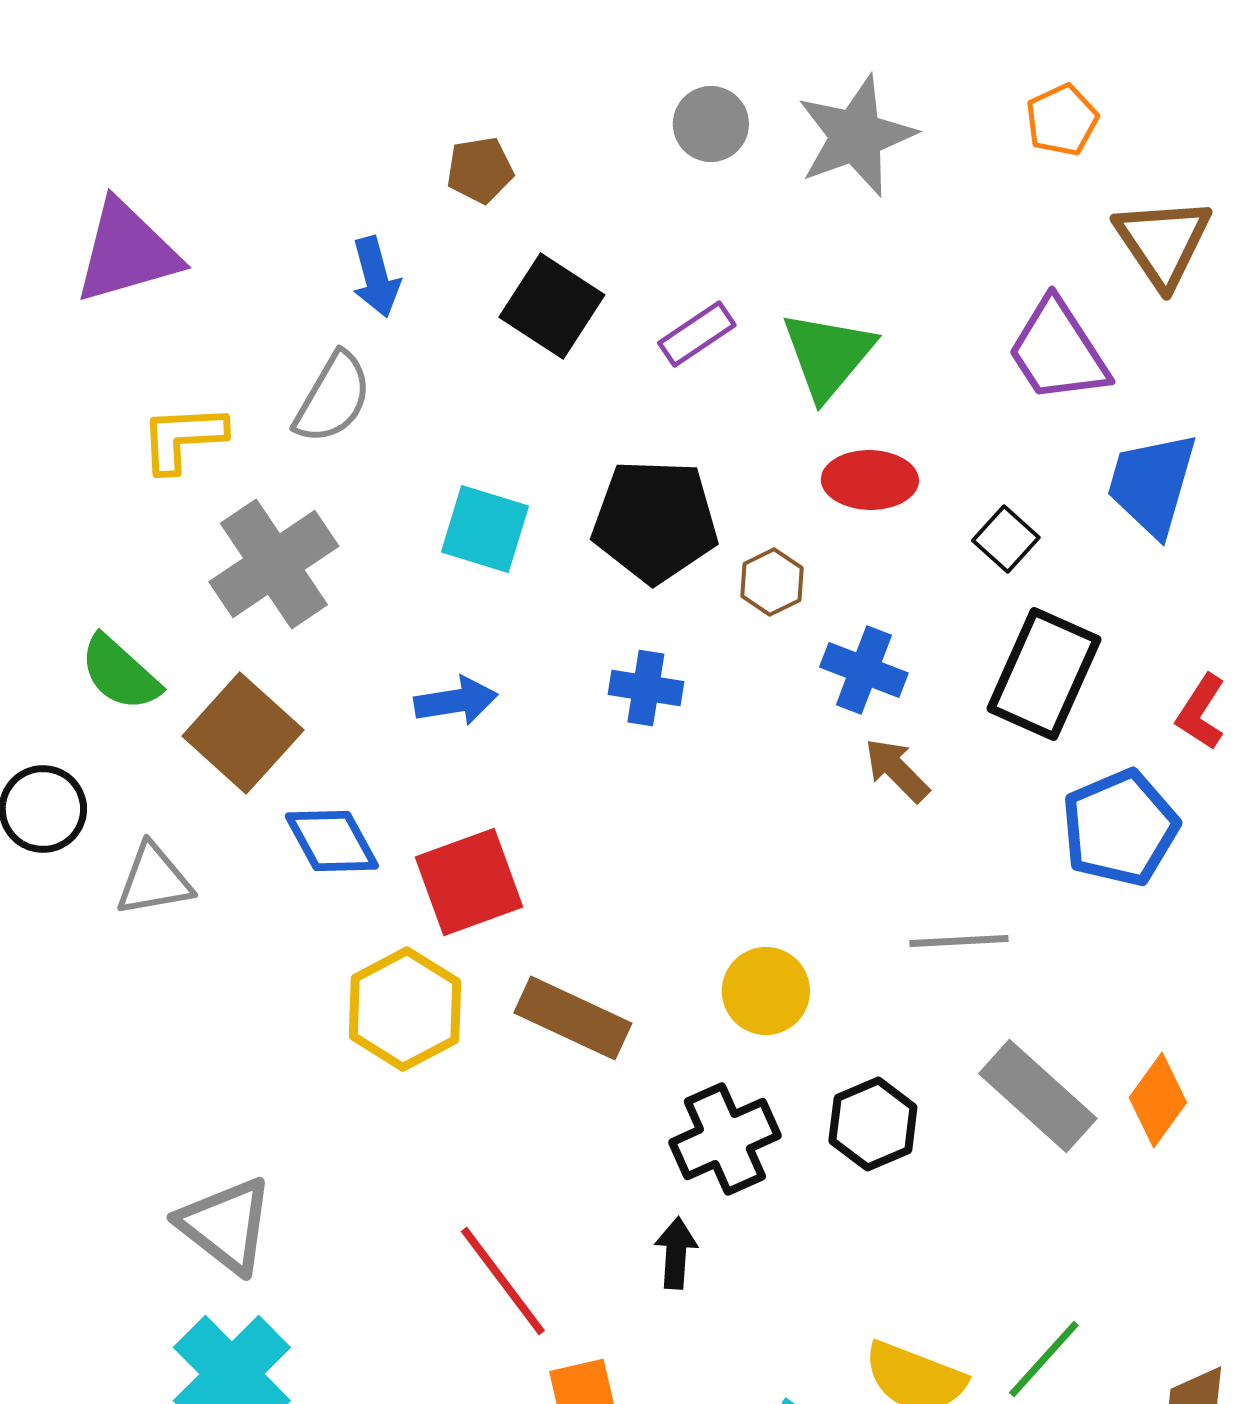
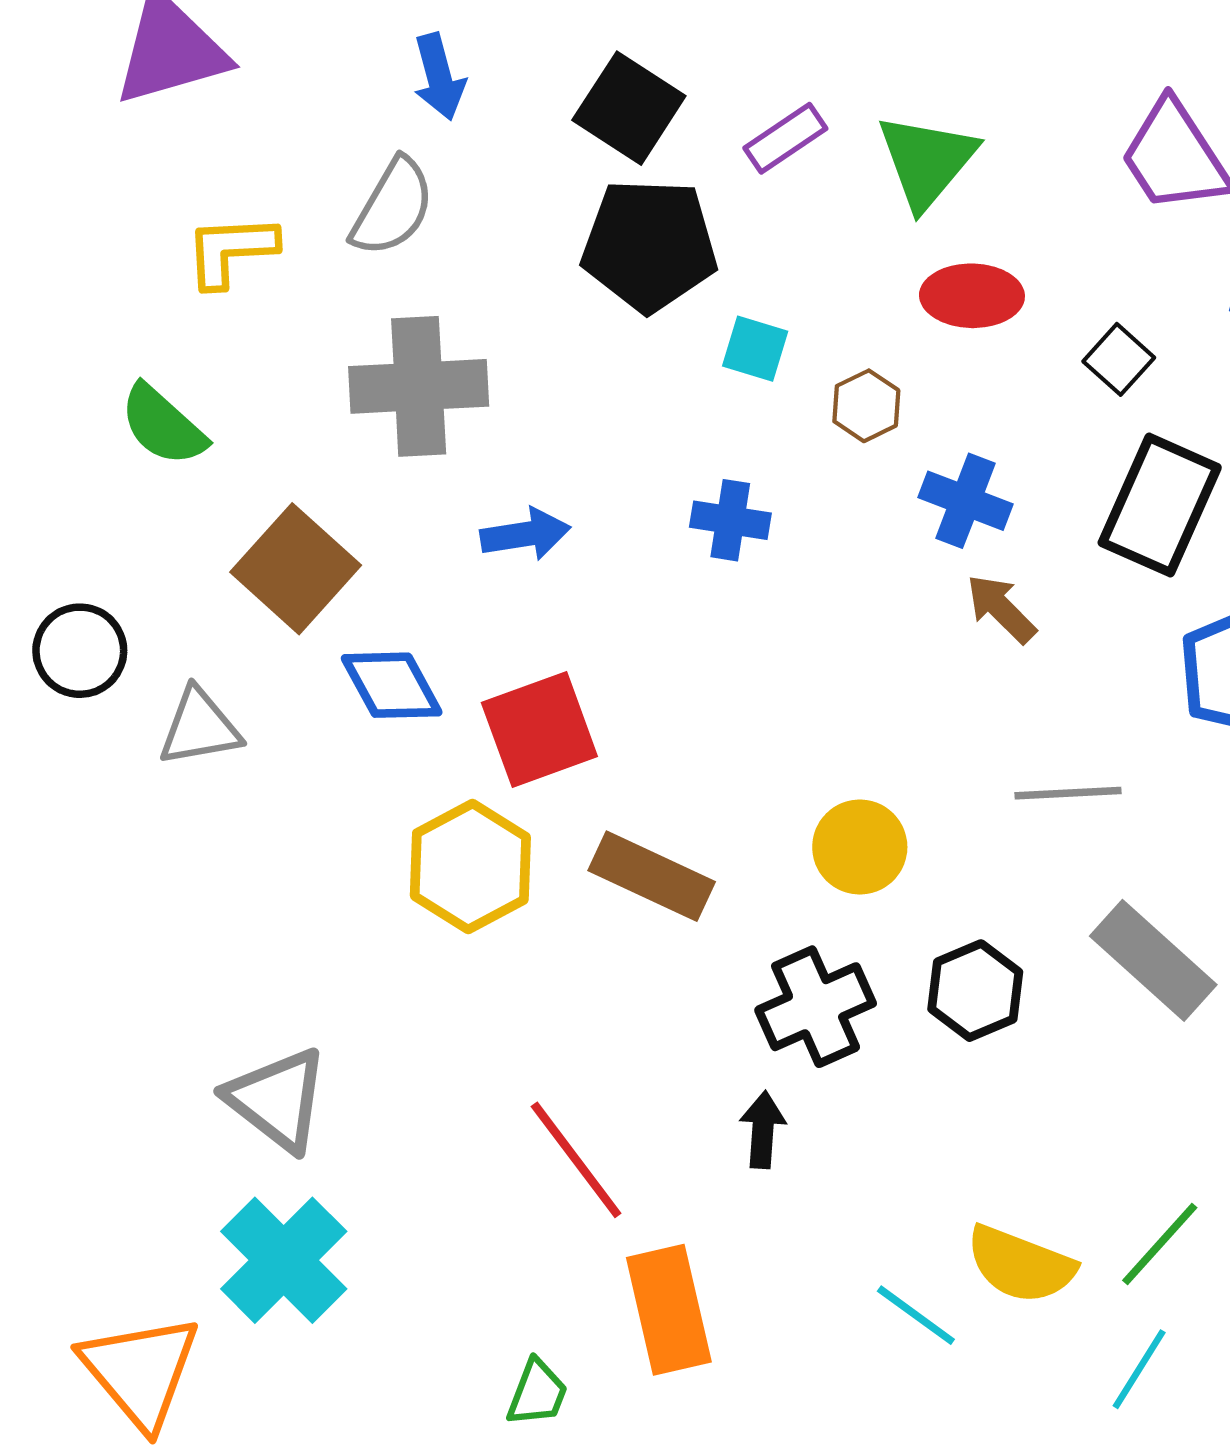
black pentagon: (655, 521) -> (649, 245), moved
cyan square: (485, 529) -> (755, 349), moved, size x0.7
gray cross: (274, 564) -> (419, 386), moved, turned 31
green semicircle: (120, 673) -> (163, 425), moved

